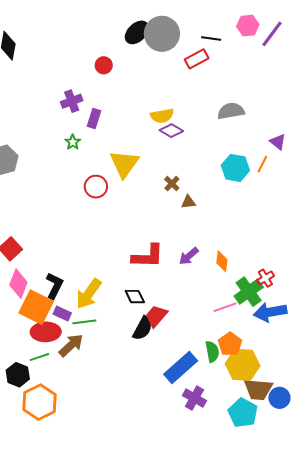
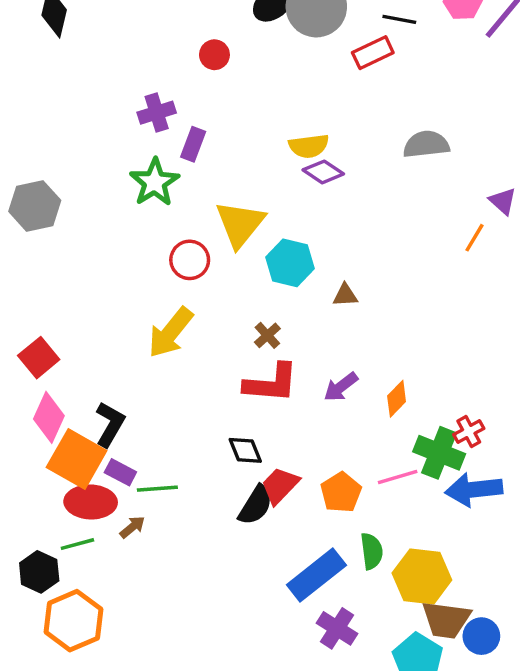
green star: (73, 142) -> (155, 182), size x1.8
cyan hexagon: (235, 168) -> (290, 263), moved
brown cross: (172, 184) -> (267, 335), moved
orange diamond: (222, 261) -> (397, 399), turned 35
green cross: (249, 292) -> (439, 453), turned -36
yellow arrow: (89, 294) -> (171, 332), moved
orange pentagon: (230, 344) -> (341, 492), moved
brown arrow: (71, 345) -> (132, 527), size x0.6

